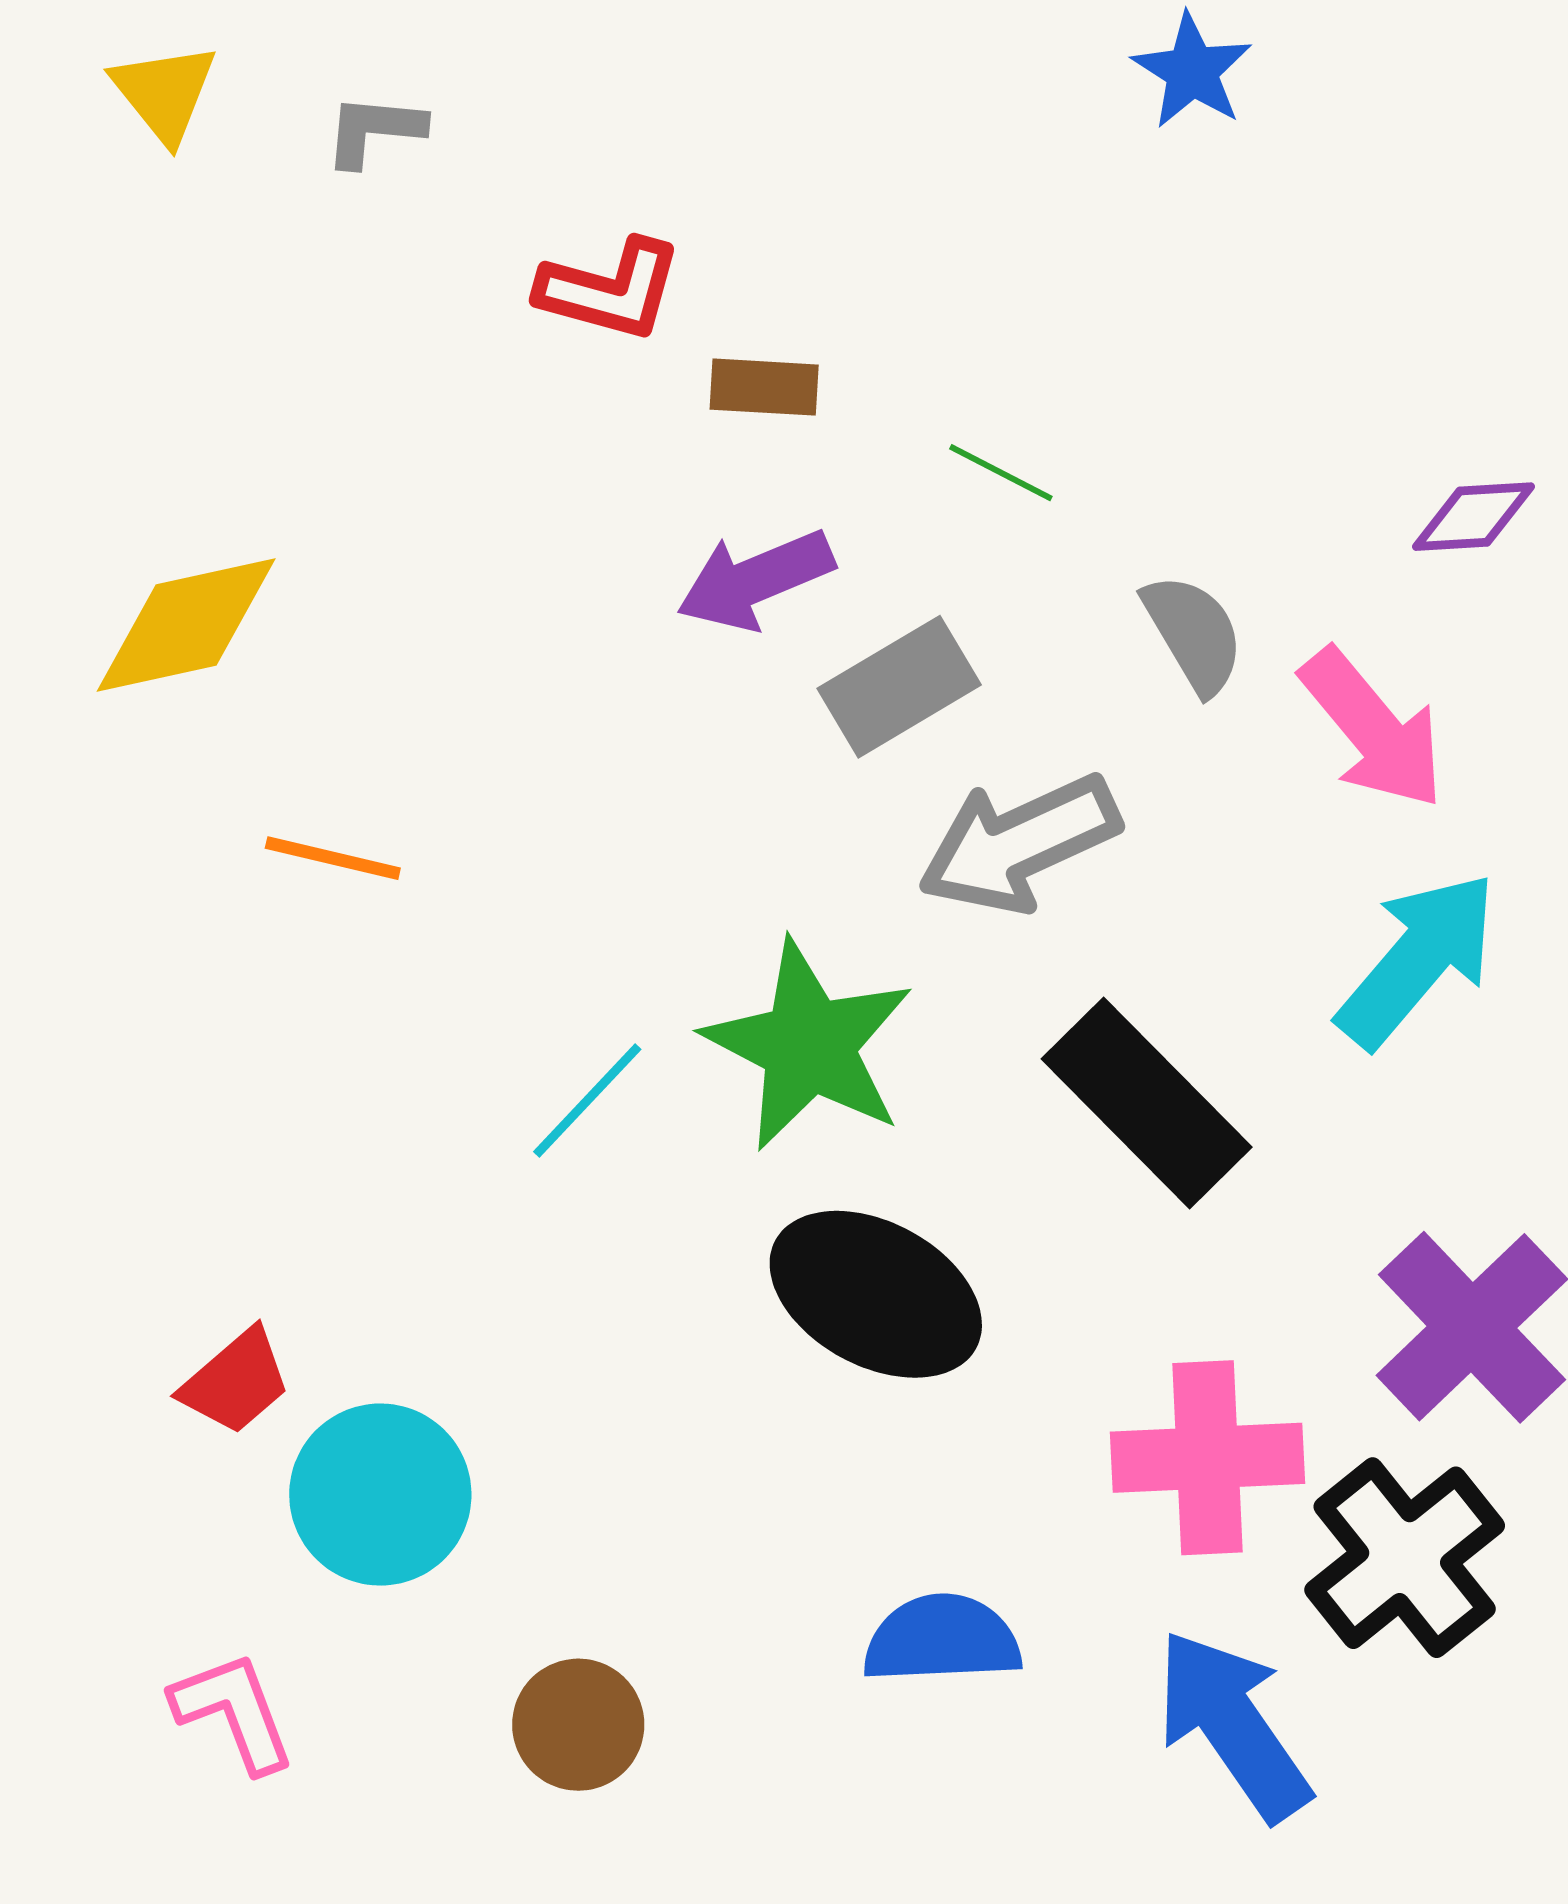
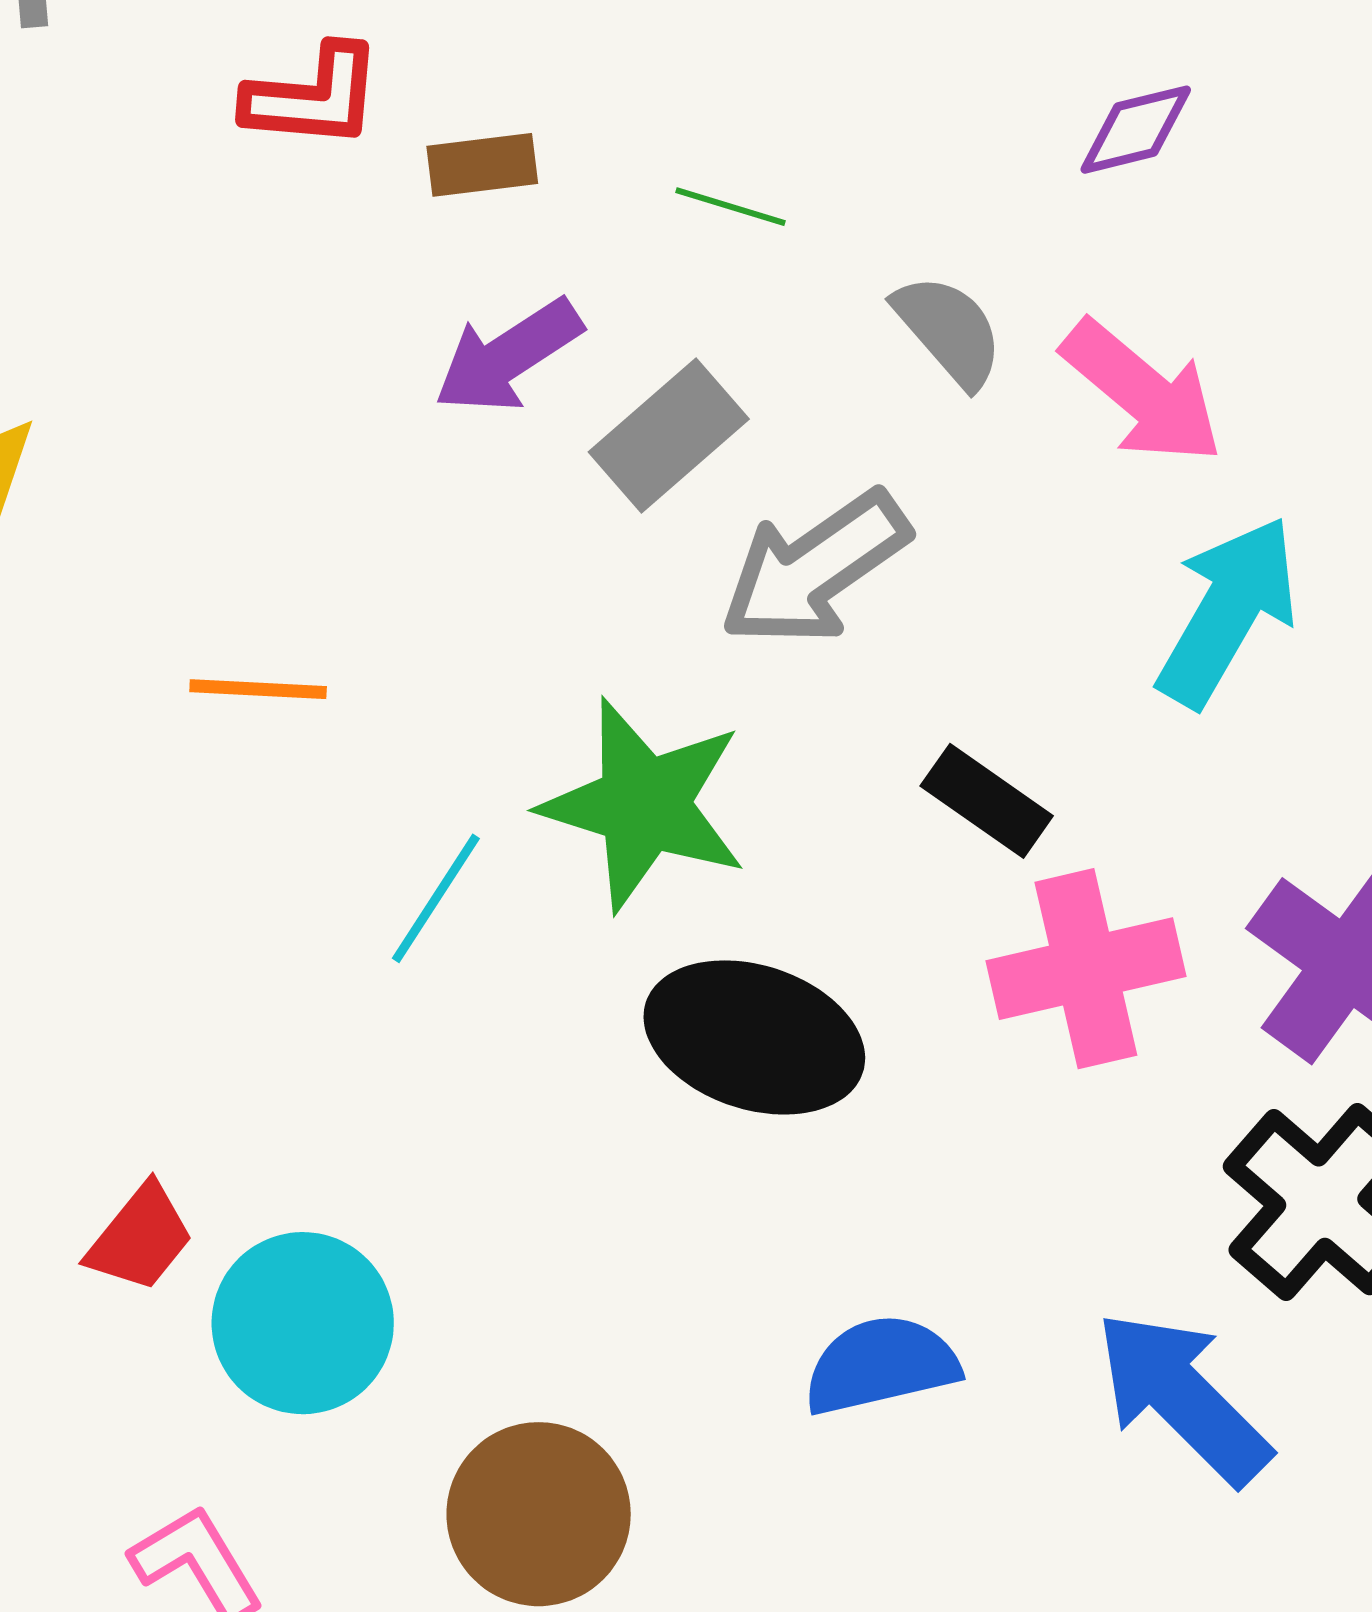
purple diamond: (1473, 517) -> (1136, 130), moved
orange line: (333, 858) -> (258, 689), moved
black rectangle: (1147, 1103) -> (987, 801), size x0.6
pink cross: (1207, 1458) -> (1086, 969), moved
brown circle: (578, 1725) -> (539, 1514), size x1.4

